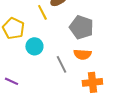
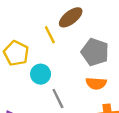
gray line: (61, 64) -> (58, 98), moved

